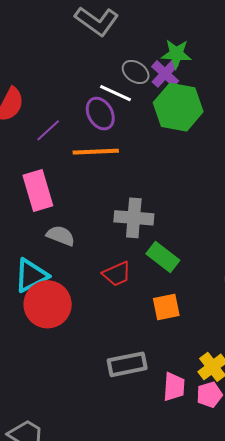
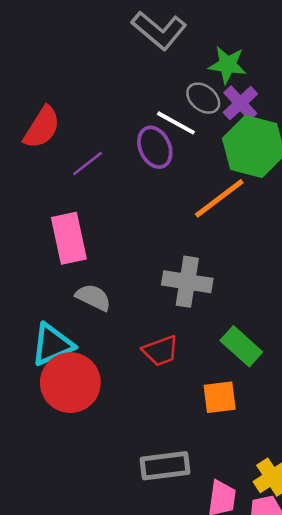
green star: (176, 54) -> (227, 65), moved
orange line: (96, 152) -> (219, 198), moved, turned -39
green rectangle: (163, 257) -> (241, 346), moved

